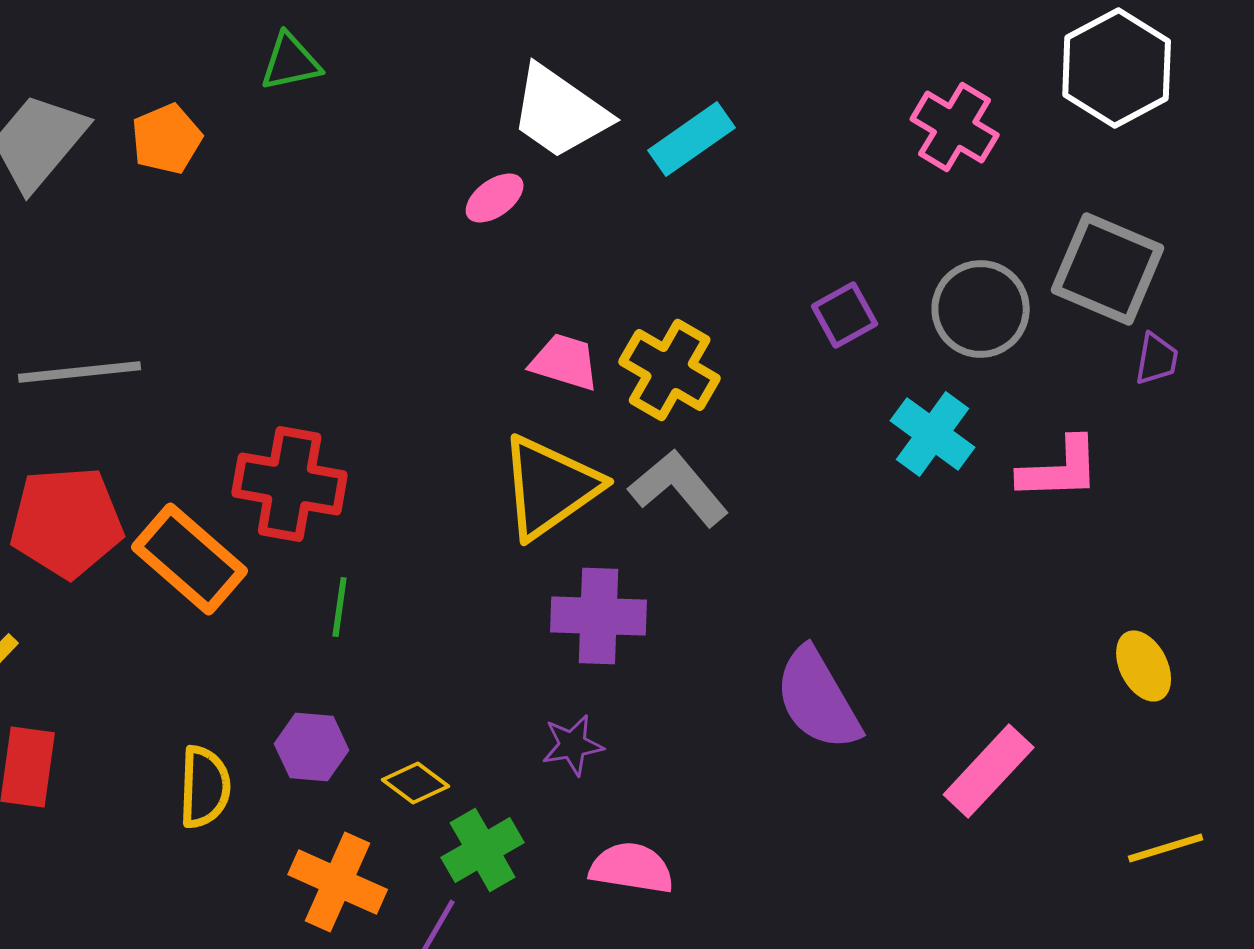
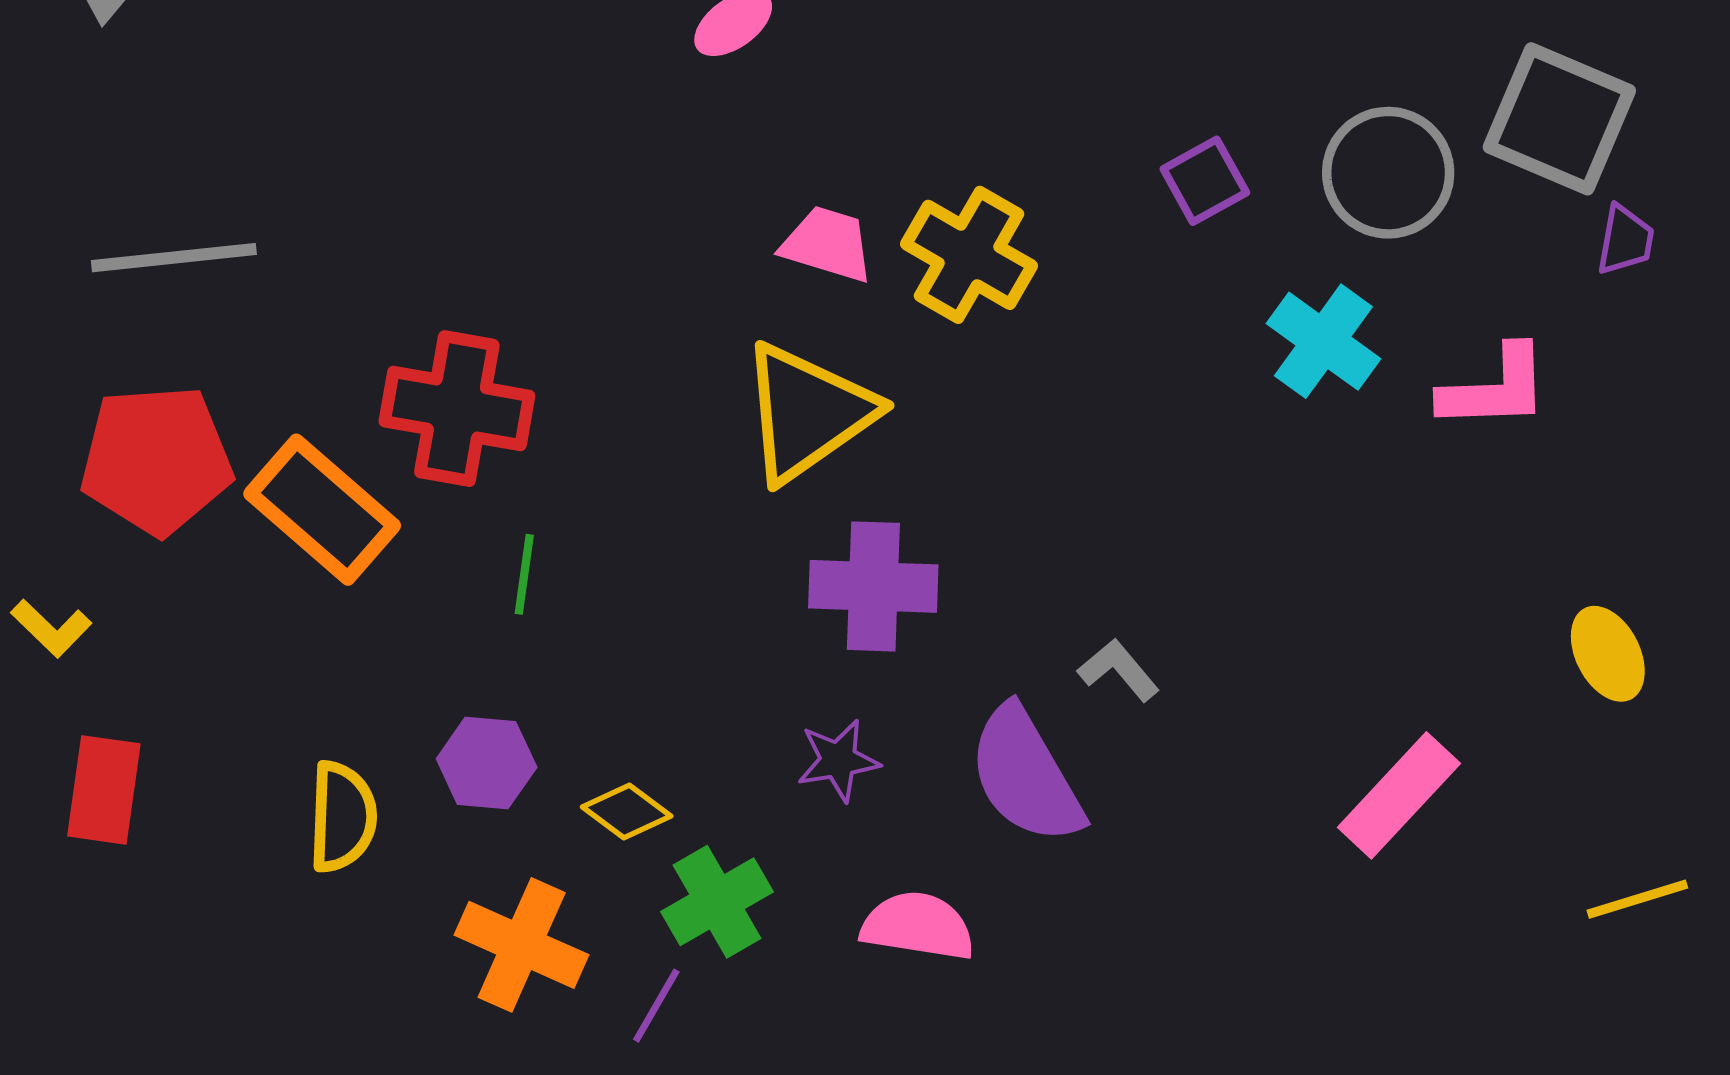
gray L-shape: (679, 488) -> (1119, 670), moved, size x0.6
purple semicircle: (818, 699) -> (1026, 775), moved

